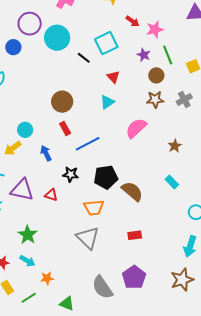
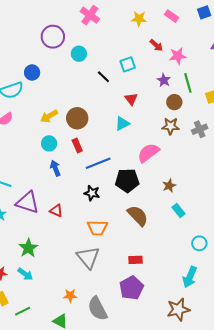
cyan circle: (57, 38) -> (79, 54), size x0.6
cyan square: (106, 43) -> (128, 64), size x0.7
blue circle: (13, 47) -> (32, 72), moved
cyan circle: (25, 130) -> (49, 143), moved
brown star: (175, 146) -> (169, 186), moved
yellow arrow: (13, 148) -> (49, 116), moved
black star: (71, 174) -> (92, 193), moved
black pentagon: (106, 177) -> (127, 180), moved
purple pentagon: (134, 277) -> (131, 288), moved
orange star: (47, 278) -> (70, 296), moved

